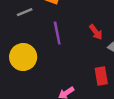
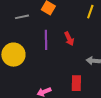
red arrow: (96, 32) -> (69, 39), moved

